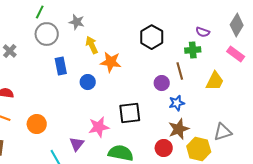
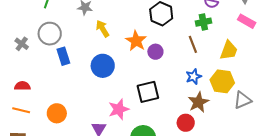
gray circle: (47, 34) -> (50, 34), moved
orange star: (111, 62) -> (136, 41), moved, turned 30
blue rectangle: (61, 66) -> (63, 56), moved
blue circle: (88, 82) -> (103, 66), size x1.5
purple circle: (162, 83) -> (155, 52), moved
yellow hexagon: (199, 149) -> (222, 81), moved

